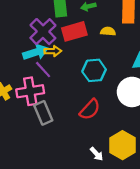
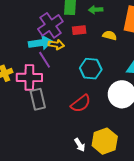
red rectangle: (74, 31) -> (79, 30), size x0.6

